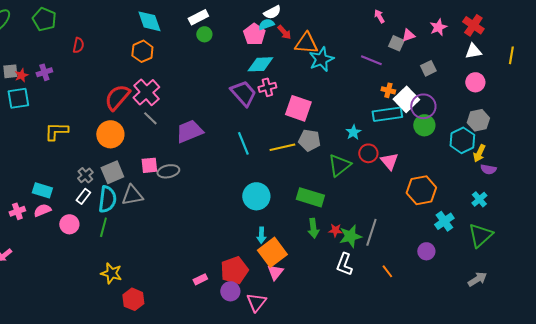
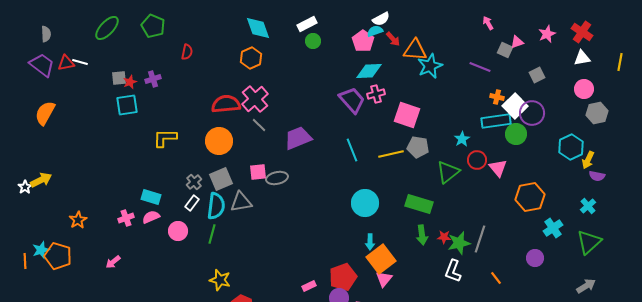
red semicircle: (117, 97) -> (226, 104), turned 44
gray hexagon: (478, 120) -> (597, 113), moved
green circle: (424, 125) -> (516, 134), moved

